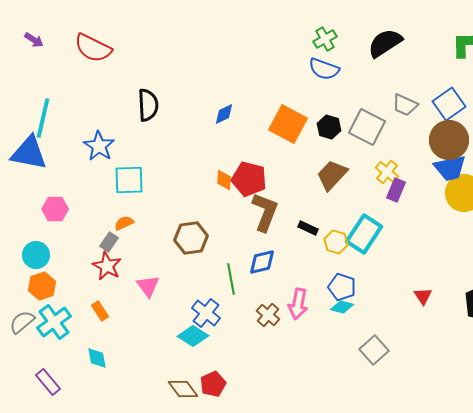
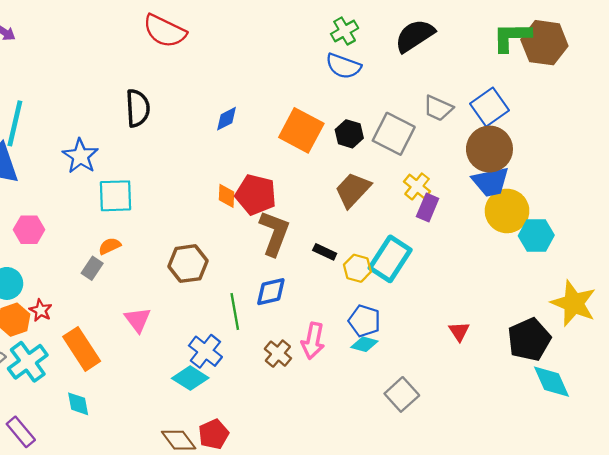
red semicircle: (93, 48) -> (165, 31), moved
red star: (107, 266) -> (41, 310), moved, size x0.7
orange rectangle: (100, 311) -> (82, 349), size x1.8

